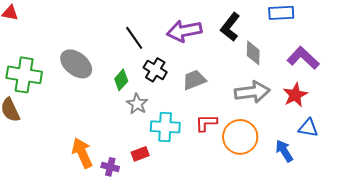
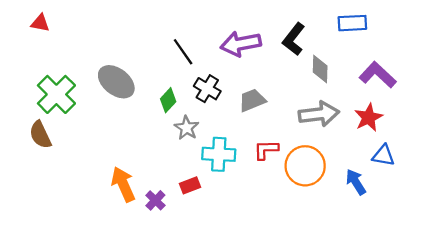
green cross: (24, 75) -> (56, 94), turned 36
purple cross: (110, 167) -> (155, 200), turned 30

